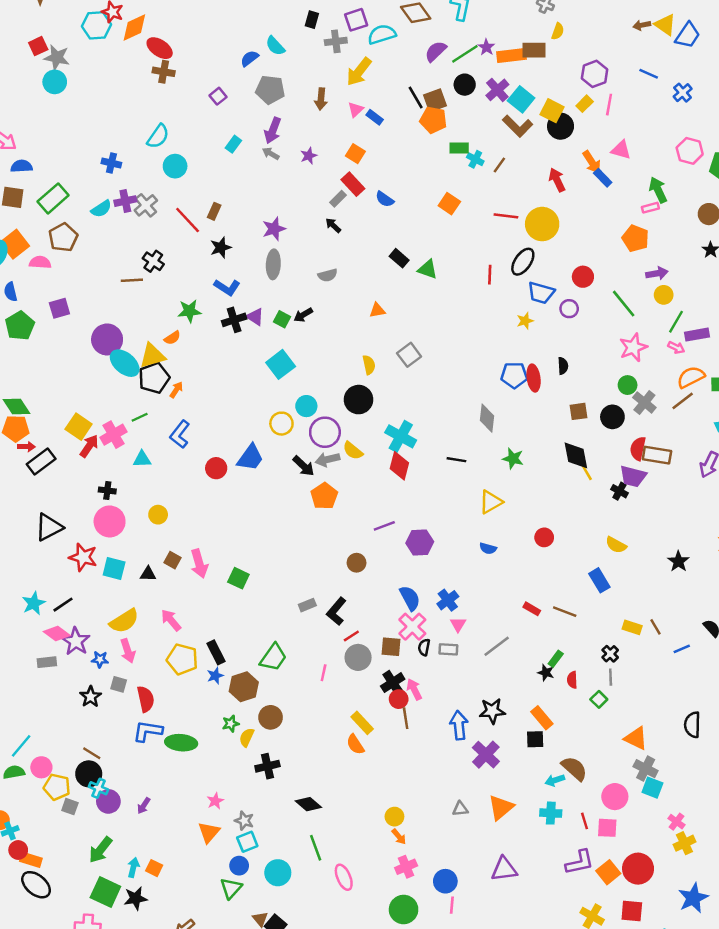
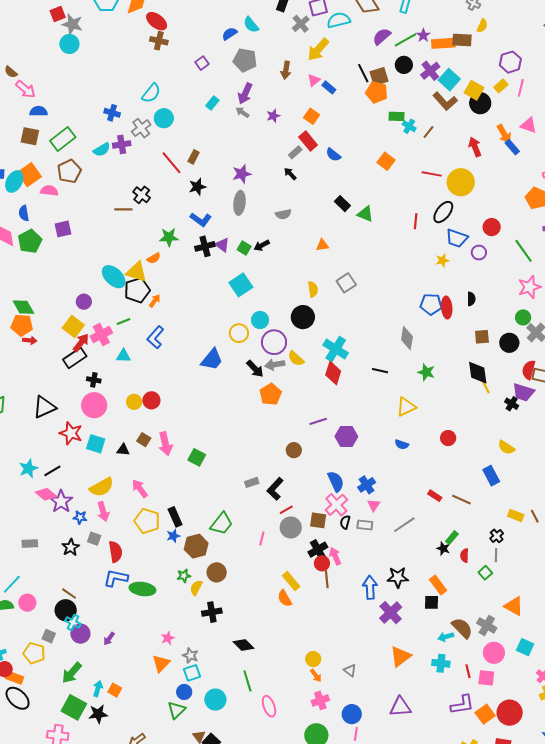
gray cross: (336, 41) -> (301, 24), turned -36
gray cross: (146, 205) -> (141, 128), moved
purple circle: (107, 339) -> (84, 302), moved, size x0.6
yellow triangle: (152, 356) -> (137, 272), turned 30
black rectangle: (41, 461) -> (75, 358), moved
red circle: (216, 468) -> (151, 400), moved
gray rectangle: (47, 662) -> (30, 543), moved
gray cross: (646, 769) -> (487, 625), moved
yellow pentagon: (57, 787) -> (34, 653), moved
gray triangle: (460, 809) -> (350, 670), moved, turned 40

